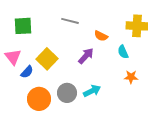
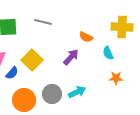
gray line: (70, 21) -> (43, 22), moved

